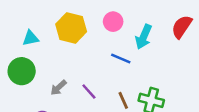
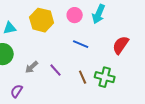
red semicircle: (182, 27) -> (121, 45), moved
cyan arrow: (144, 37) -> (99, 14), moved

